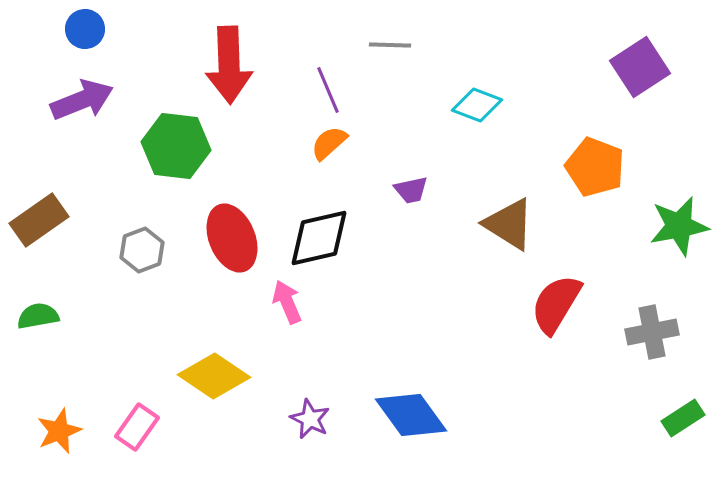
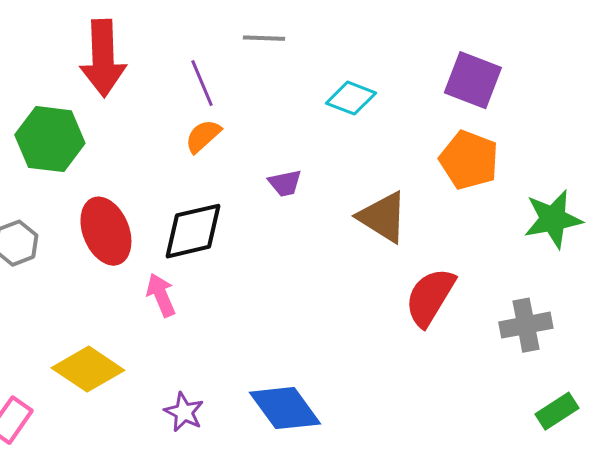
purple square: (640, 67) -> (473, 80), moved, turned -36

